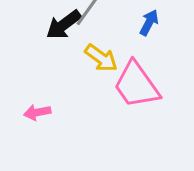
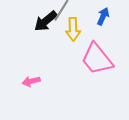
yellow arrow: (101, 58) -> (73, 29), moved, turned 55

